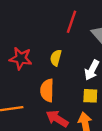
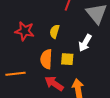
yellow square: (90, 96) -> (67, 59), moved

